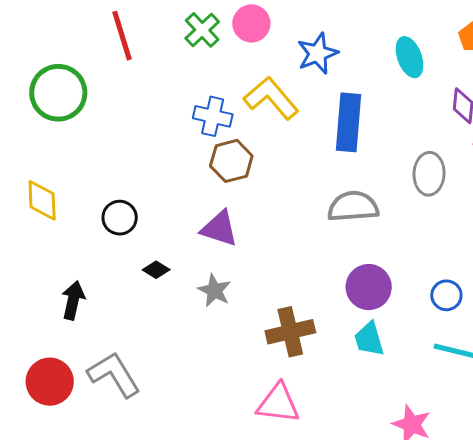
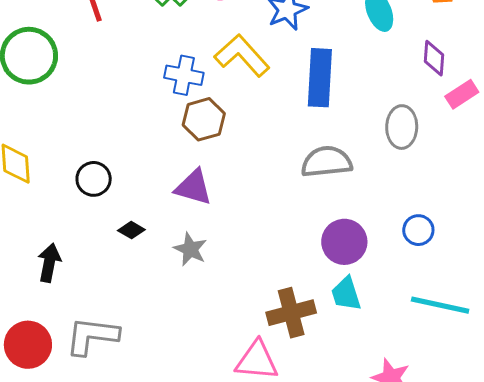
blue circle: (446, 295) -> (418, 230), moved
brown cross: (290, 332) -> (291, 313), moved
gray L-shape: (114, 375) -> (92, 336), turned -50

